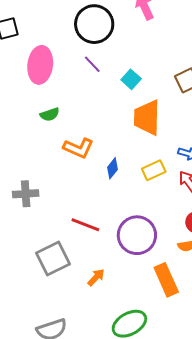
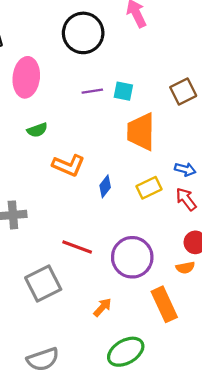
purple line: (92, 64) -> (92, 91), moved, turned -54
cyan square: (131, 79) -> (123, 91), turned -30
orange arrow: (96, 277) -> (102, 307), moved

